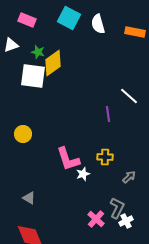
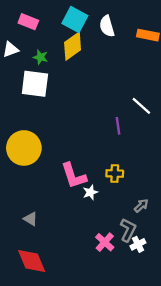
yellow diamond: (53, 63) -> (73, 46), moved
yellow circle: (23, 134) -> (24, 148), size x1.8
gray arrow: (129, 177) -> (141, 206), moved

